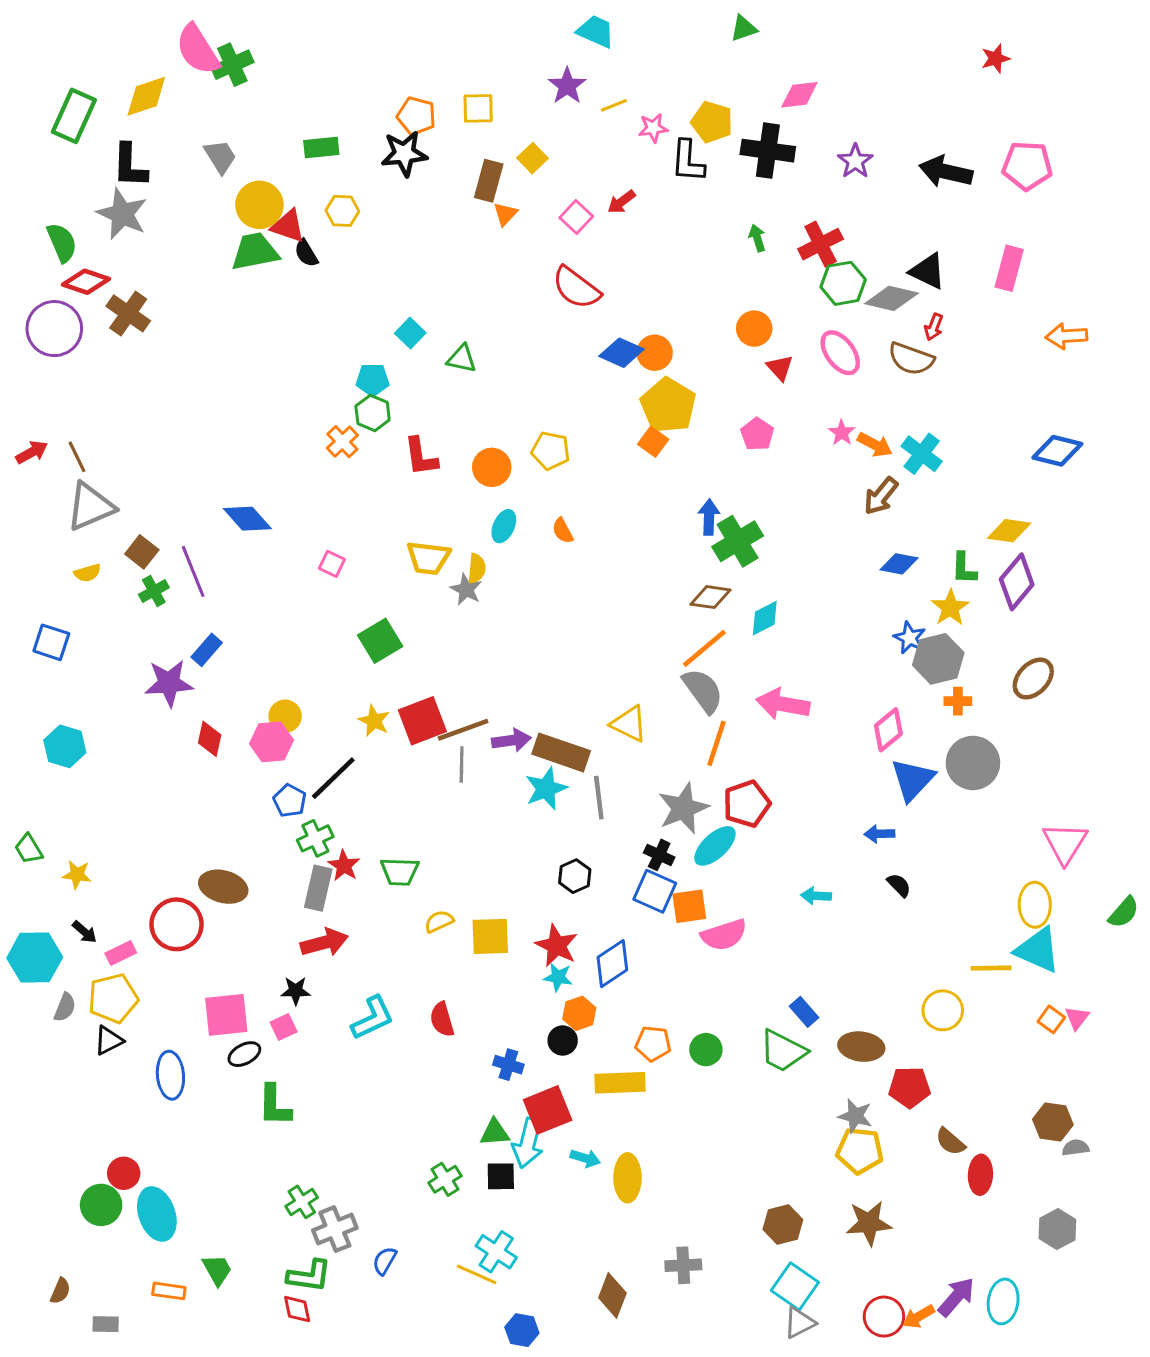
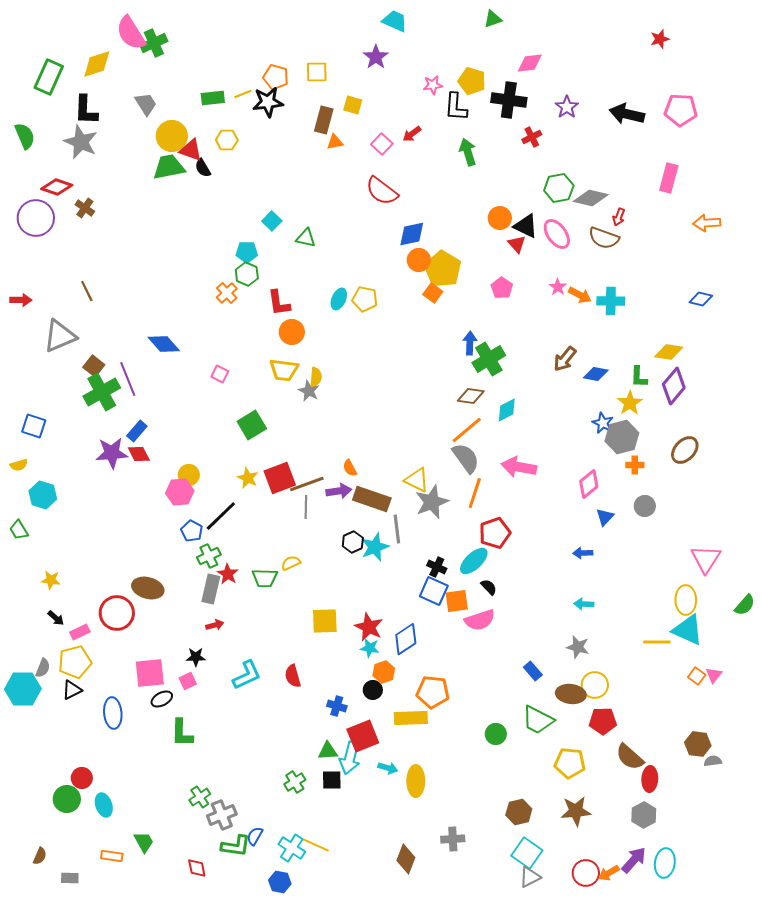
yellow line: (614, 105) -> (243, 94), moved
yellow square: (532, 158) -> (353, 105), turned -30
orange triangle: (505, 214) -> (335, 142), turned 36
green arrow: (757, 238) -> (468, 152), moved, size x1.5
green semicircle: (62, 243) -> (25, 136), moved
red cross: (821, 244) -> (532, 137), moved, size x0.7
black triangle: (928, 271) -> (526, 226), moved
brown cross: (128, 313) -> (85, 208), size x0.7
blue diamond: (621, 353) -> (412, 234), turned -36
orange circle: (655, 353) -> (419, 260), moved
blue diamond: (1057, 451) -> (701, 299), size x0.7
red arrow: (32, 452) -> (21, 300), turned 30
cyan cross: (922, 454) -> (611, 301), turned -36
brown line: (77, 457) -> (87, 291), moved
orange circle: (492, 467) -> (292, 332), moved
brown arrow: (881, 496) -> (565, 359), moved
cyan ellipse: (504, 526) -> (339, 299), moved
orange semicircle: (563, 531) -> (350, 468), moved
yellow semicircle: (87, 573) -> (19, 465), moved
green cross: (154, 591) -> (102, 392), size x1.8
red diamond: (210, 739) -> (139, 454), moved, turned -40
gray circle: (973, 763) -> (645, 506), size x0.6
blue triangle: (913, 780) -> (605, 517), size x0.6
cyan star: (546, 789) -> (375, 547), moved
gray star: (683, 808) -> (432, 502), moved
green trapezoid: (29, 849) -> (19, 530), moved
black hexagon: (575, 876) -> (353, 542), moved
black semicircle: (899, 885) -> (489, 587), moved
cyan arrow: (816, 896) -> (584, 604), moved
yellow semicircle: (439, 921) -> (291, 563), moved
red arrow: (324, 942) -> (215, 625), size x0.6
cyan hexagon: (35, 958) -> (23, 689), moved
yellow circle: (943, 1010) -> (595, 685), moved
orange pentagon: (653, 1044) -> (433, 692), size x1.4
green circle: (706, 1050) -> (496, 734), moved
green trapezoid: (783, 1051) -> (538, 720), moved
gray star: (855, 1116) -> (578, 647), moved
brown semicircle: (950, 1142) -> (630, 757), size x1.4
cyan ellipse: (157, 1214) -> (104, 805), size x0.7
gray hexagon: (1057, 1229) -> (644, 815), moved
cyan cross: (496, 1252) -> (292, 848), moved
green L-shape: (309, 1276) -> (236, 846), moved
blue hexagon: (522, 1330) -> (280, 882), moved

